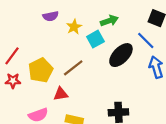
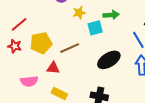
black ellipse: (121, 55) -> (109, 60), moved

